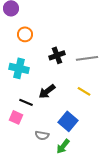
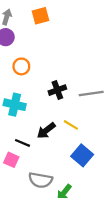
yellow line: (84, 91) -> (71, 125), moved
blue square: (68, 121) -> (82, 155), moved
gray semicircle: (42, 135) -> (40, 180), size x1.5

